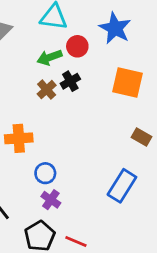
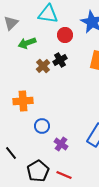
green arrow: (49, 57) -> (27, 43), moved
purple cross: (51, 200) -> (61, 144), moved

